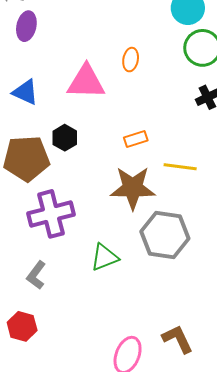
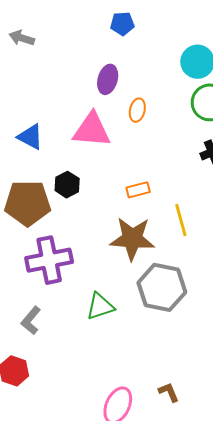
purple ellipse: (26, 26) -> (108, 79), moved
yellow line: (180, 167) -> (181, 220), turned 64
brown L-shape: (178, 339) -> (169, 392), size x0.7

